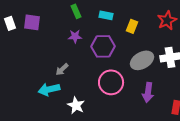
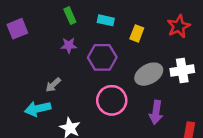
purple square: (32, 22) -> (17, 29), turned -30

